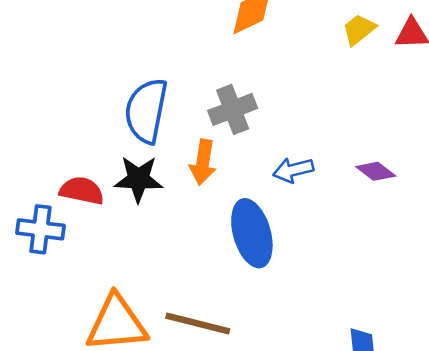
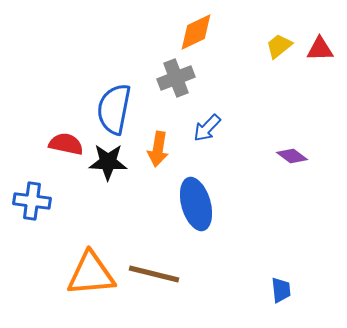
gray cross: (233, 109) -> (176, 78), moved
blue arrow: (293, 170) -> (207, 128), moved, turned -32
red semicircle: (82, 191) -> (66, 144), moved

